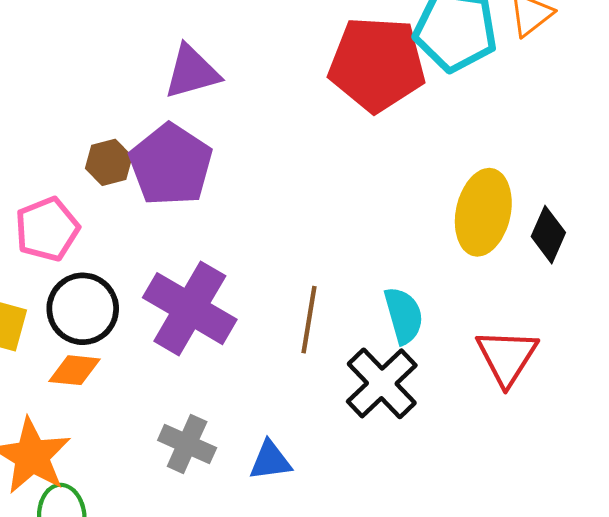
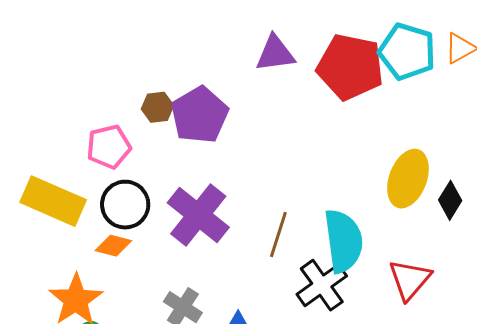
purple triangle: (192, 72) -> (275, 53), moved
cyan semicircle: (404, 315) -> (343, 241), size x1.6

